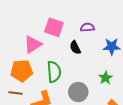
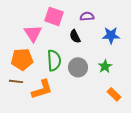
pink triangle: (33, 44) -> (33, 33), turned -30
gray circle: (78, 92) -> (78, 67), moved

